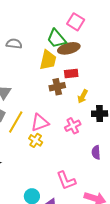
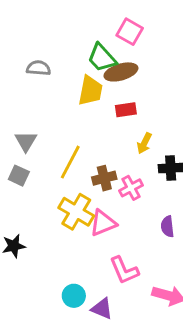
brown cross: (57, 87) -> (104, 178), moved
yellow line: (16, 122) -> (70, 162), moved
pink triangle: (40, 123) -> (103, 223), moved
yellow cross: (36, 140) -> (76, 212), size x1.6

